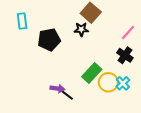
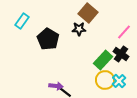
cyan rectangle: (22, 21) -> (22, 21), turned 42
black pentagon: (49, 40) -> (48, 39), turned -30
green rectangle: (92, 73) -> (103, 60), moved

